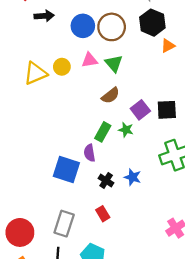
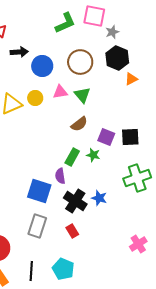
blue circle: (83, 26) -> (42, 66), moved
purple square: (140, 110) -> (106, 137), turned -30
black cross: (106, 181) -> (75, 201), size x1.6
gray rectangle: (64, 224) -> (37, 226), moved

